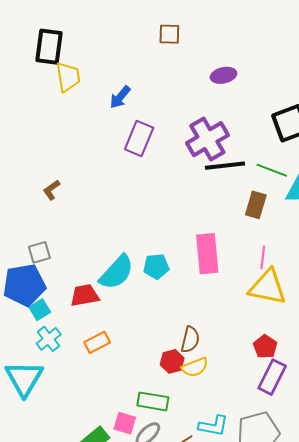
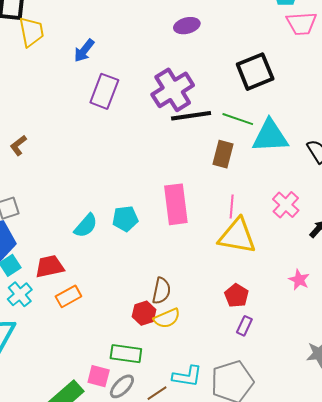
cyan semicircle: (117, 272) -> (86, 226), size x0.7
red trapezoid: (85, 295) -> (50, 266), moved
purple rectangle: (272, 377) -> (244, 326), size x0.6

